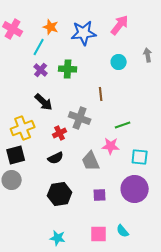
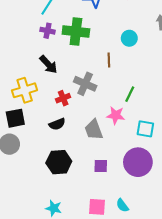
cyan circle: (119, 62) -> (129, 38), moved
green cross: (68, 69) -> (76, 31), size x1.4
purple cross: (41, 70) -> (48, 31), turned -32
green line: (123, 125) -> (130, 94), turned -49

